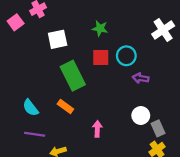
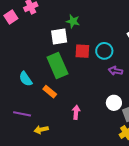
green star: (100, 28) -> (73, 21), moved
white square: (58, 39) -> (59, 36), moved
cyan semicircle: (31, 108) -> (26, 79), moved

